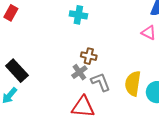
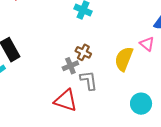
yellow semicircle: (133, 84) -> (124, 59), moved

